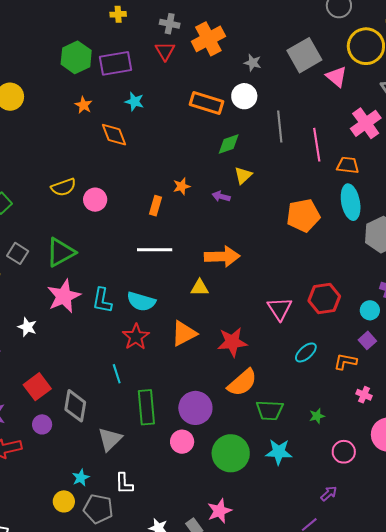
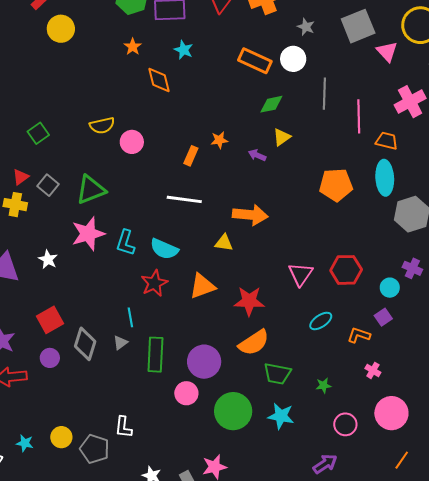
gray triangle: (110, 439) -> (120, 343), moved, size x0.6
cyan star: (81, 478) -> (25, 443), moved, turned 30
purple arrow: (329, 494) -> (325, 464), size x1.4

